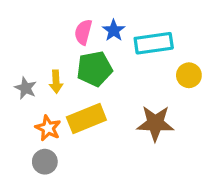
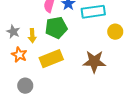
gray star: (26, 88) -> (13, 32), moved
orange star: (48, 128) -> (19, 55), moved

